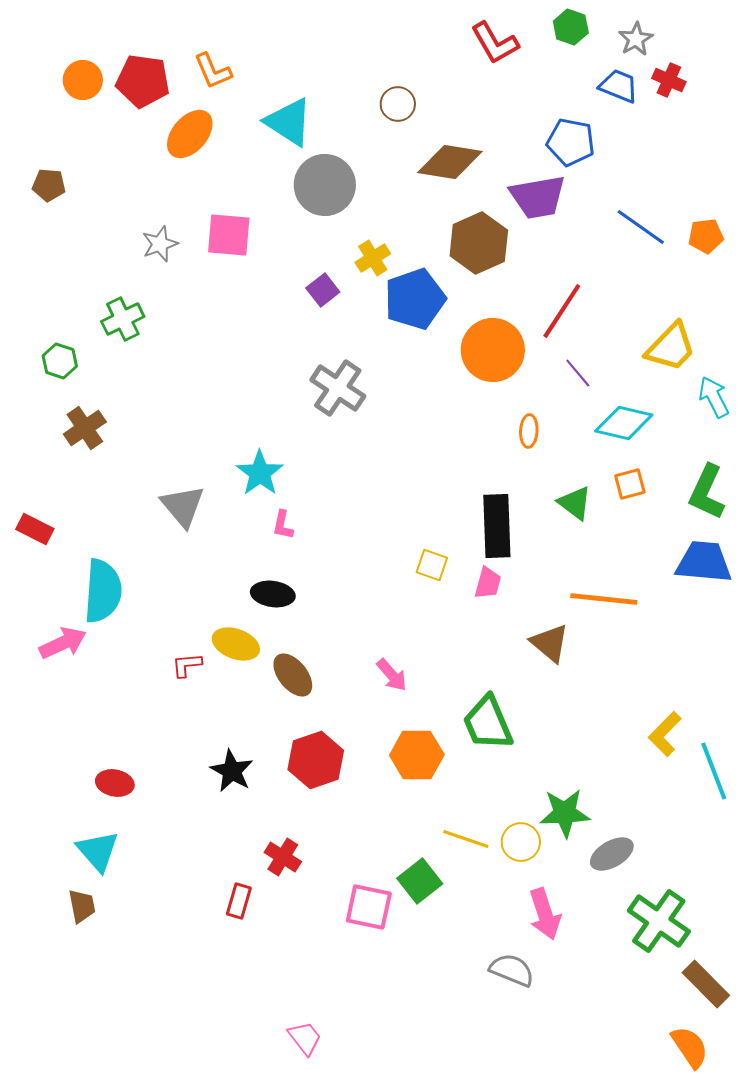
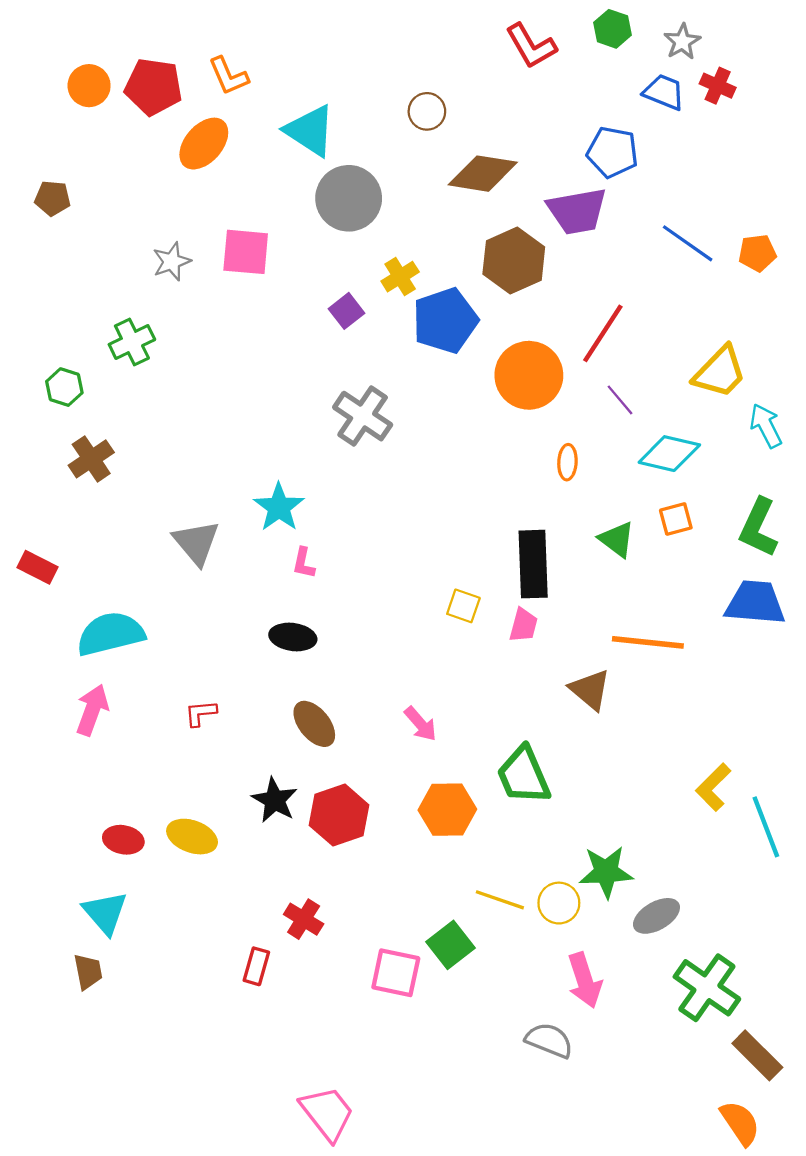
cyan semicircle: (103, 591) -> (110, 634), turned -108
pink arrow: (63, 643) -> (92, 710), moved, turned -45
yellow ellipse: (236, 644) -> (192, 837), moved
black star: (232, 771) -> (275, 800), moved
pink trapezoid: (305, 1038) -> (327, 1113), size x1.5

